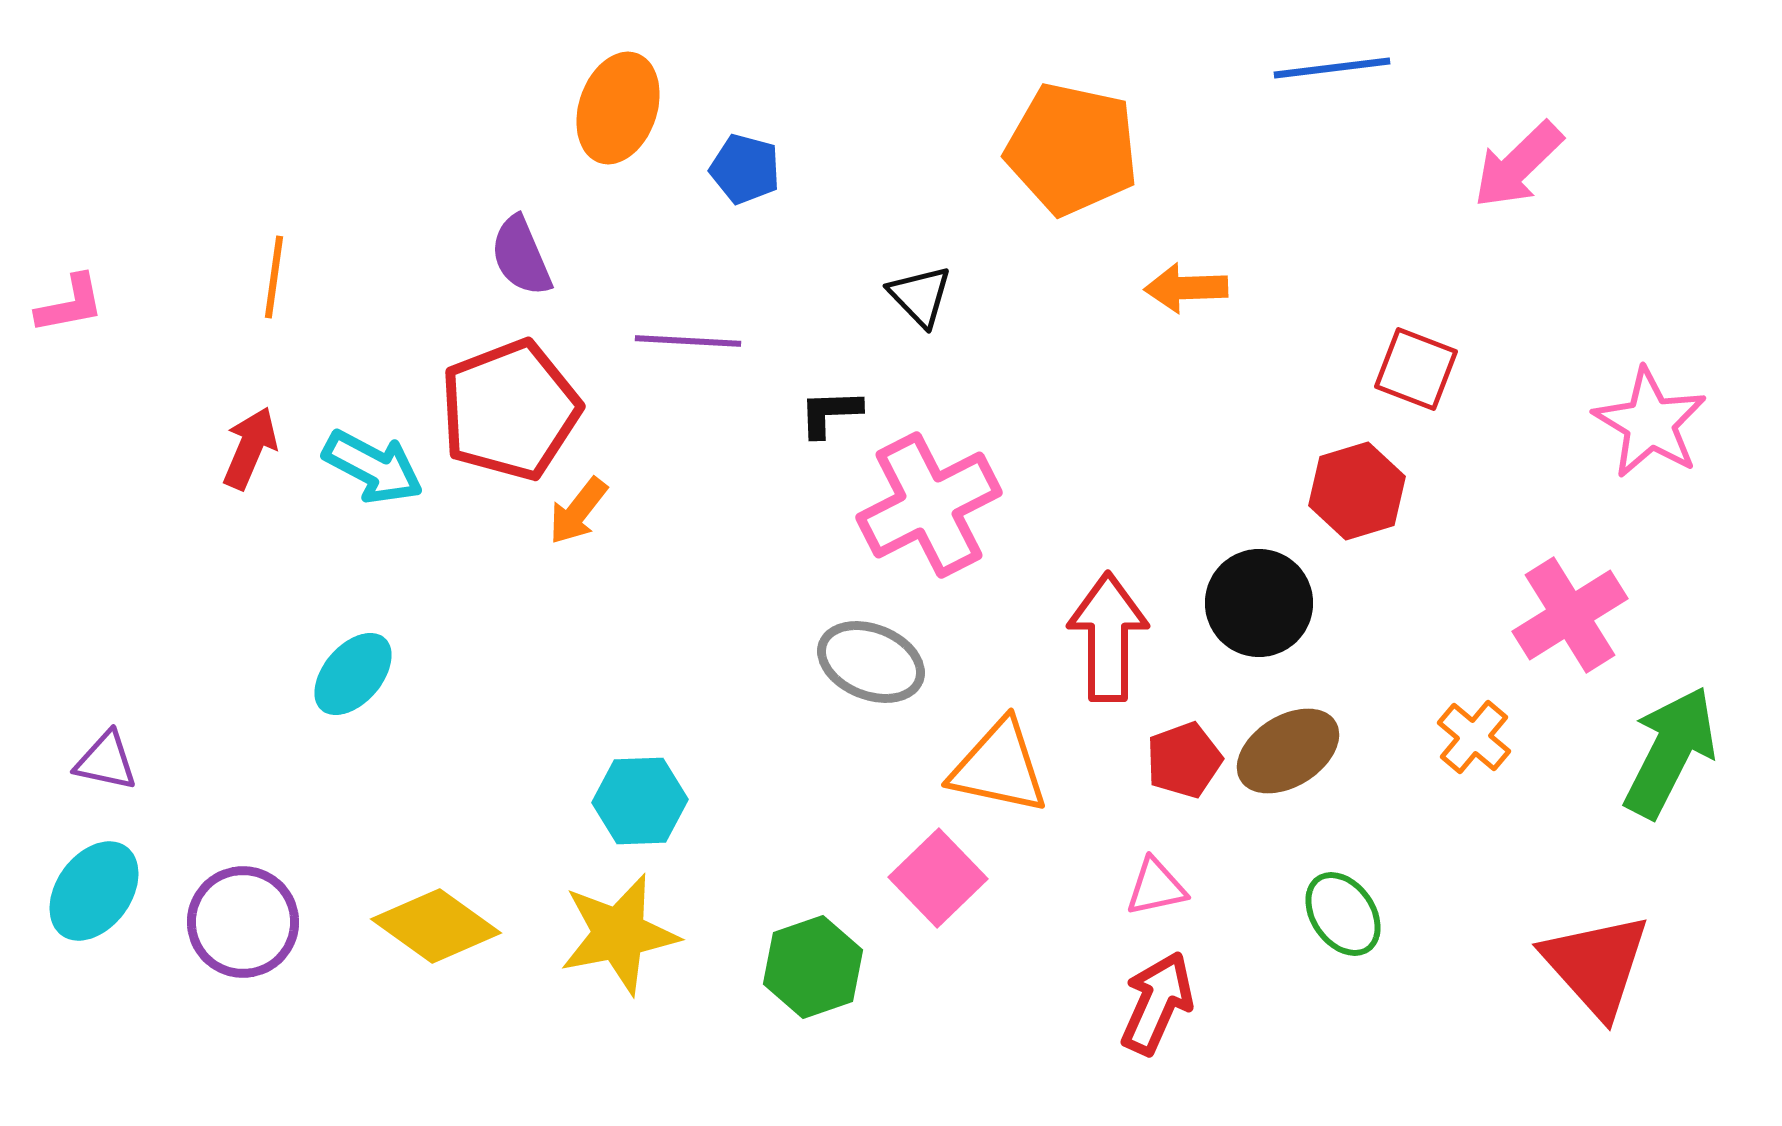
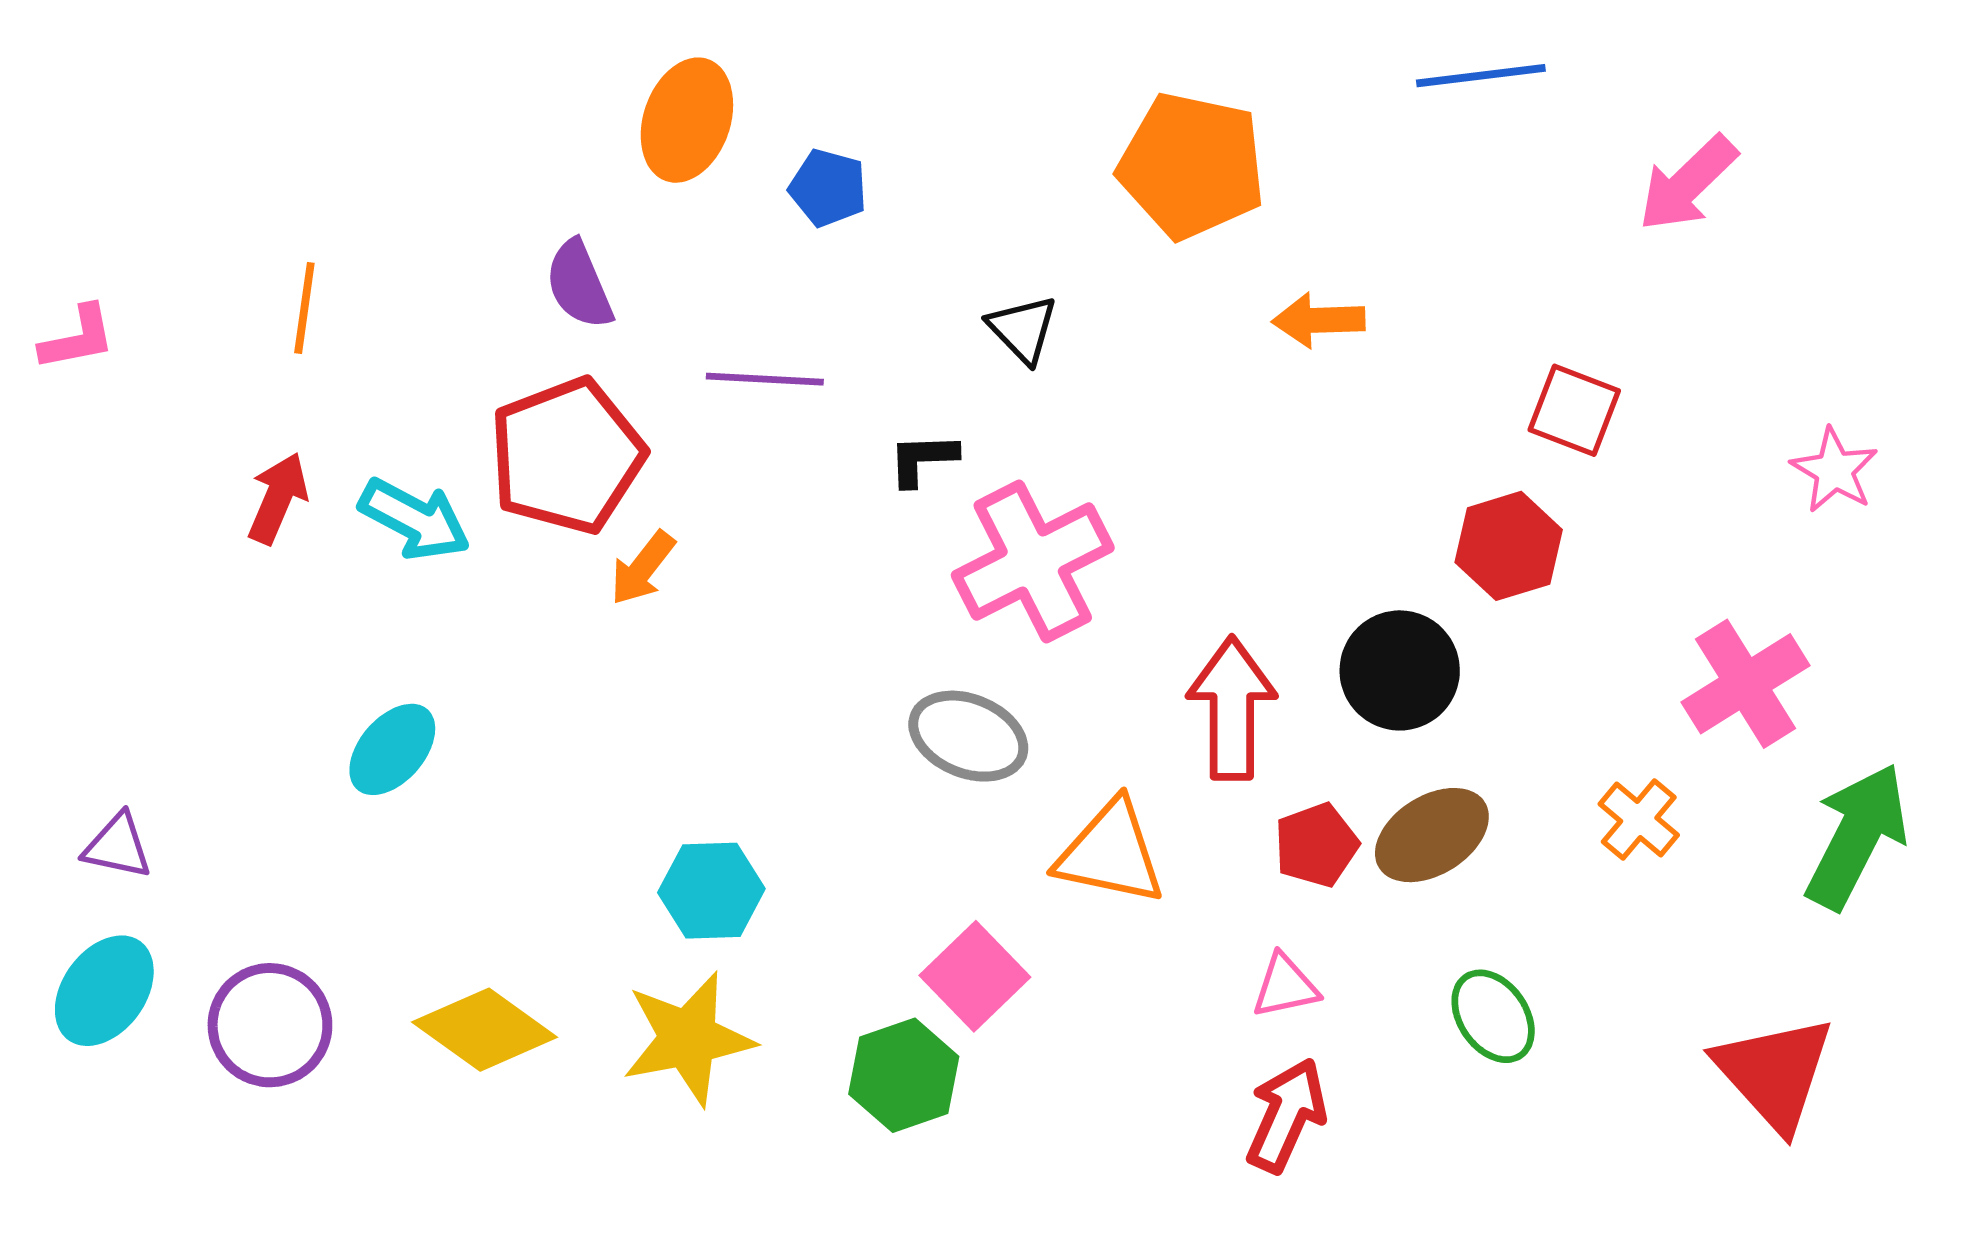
pink star: (1650, 423) -> (1834, 470), size x0.7
pink square: (938, 878) -> (975, 976), moved

